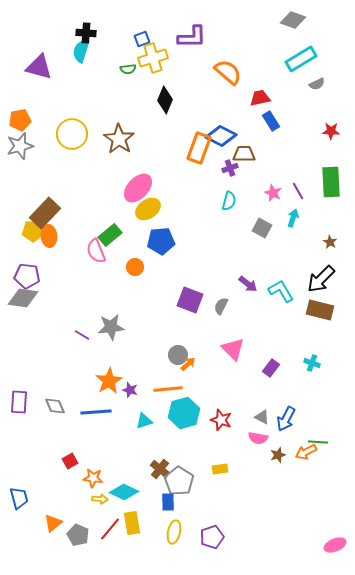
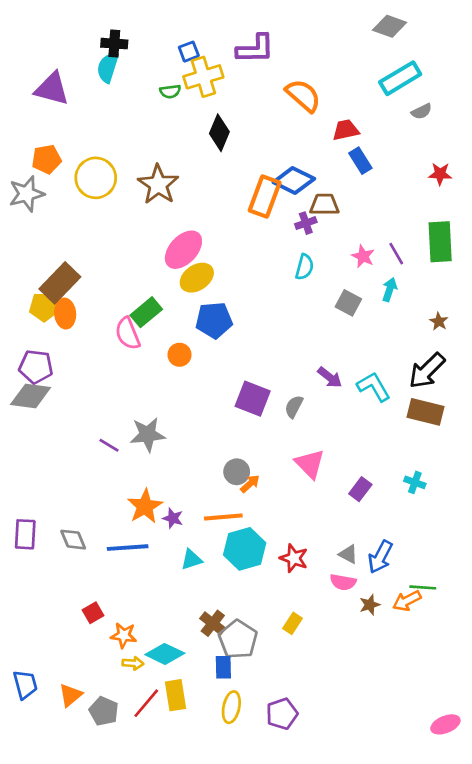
orange pentagon: (20, 120) -> (47, 159), moved
yellow rectangle: (220, 469) -> (293, 623), turned -49
blue trapezoid: (19, 498) -> (25, 685), moved

